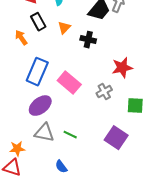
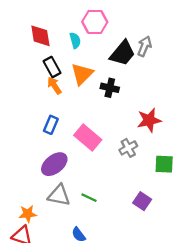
orange triangle: (64, 28) -> (82, 74), size x1.5
orange arrow: (21, 38) -> (54, 86), moved
blue rectangle: (37, 72) -> (51, 125), size x0.6
purple square: (116, 138) -> (142, 201), size x0.7

